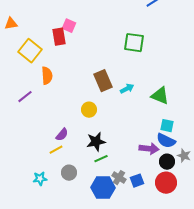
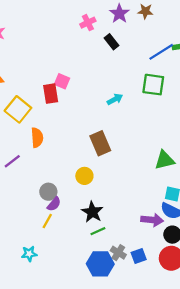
green square: (134, 43) -> (153, 85), moved
cyan arrow: (127, 89) -> (115, 99), moved
green triangle: (160, 96) -> (165, 160), turned -36
black star: (96, 142) -> (92, 212), turned -30
yellow line: (56, 150) -> (47, 221), turned -32
gray circle: (69, 173) -> (48, 192), moved

